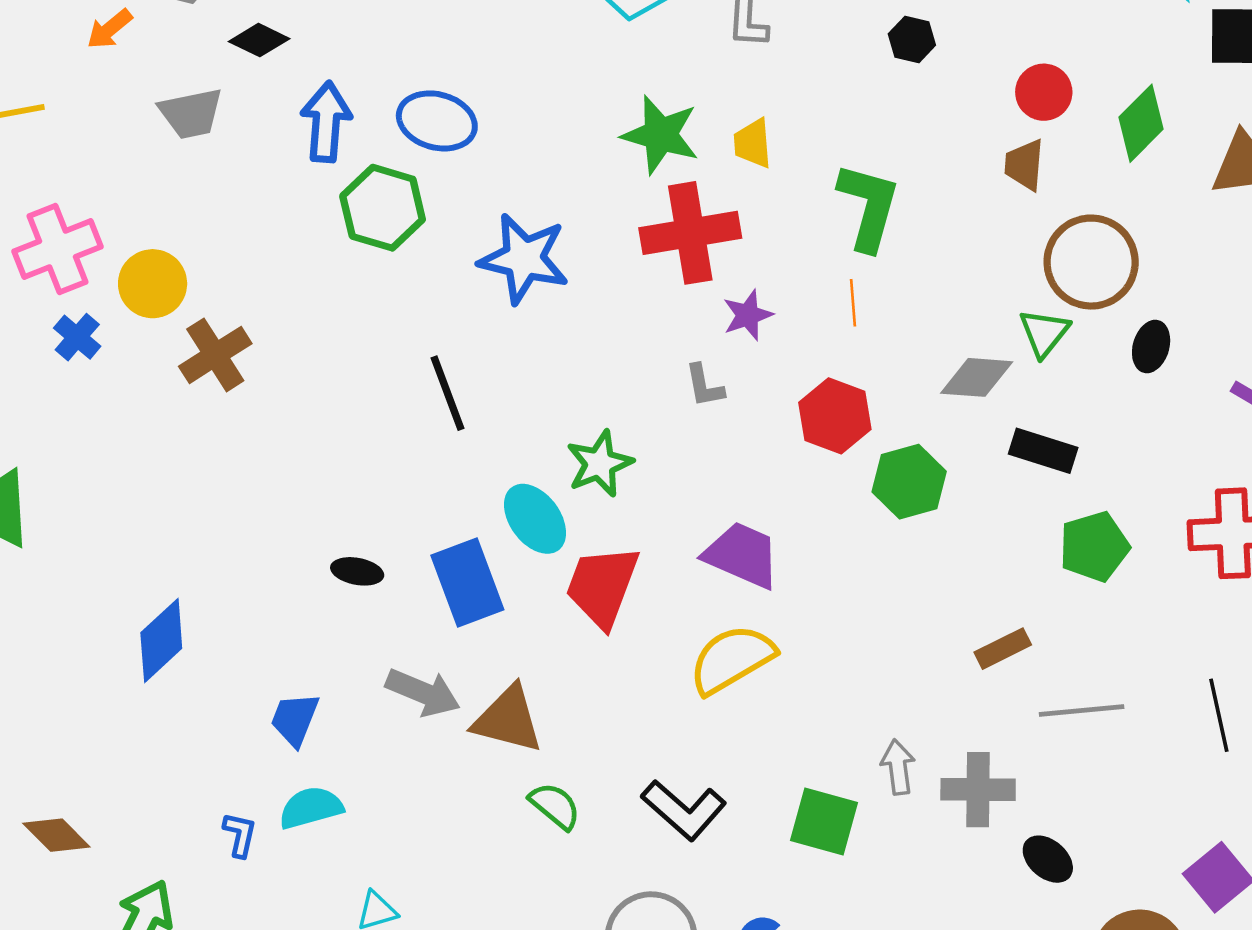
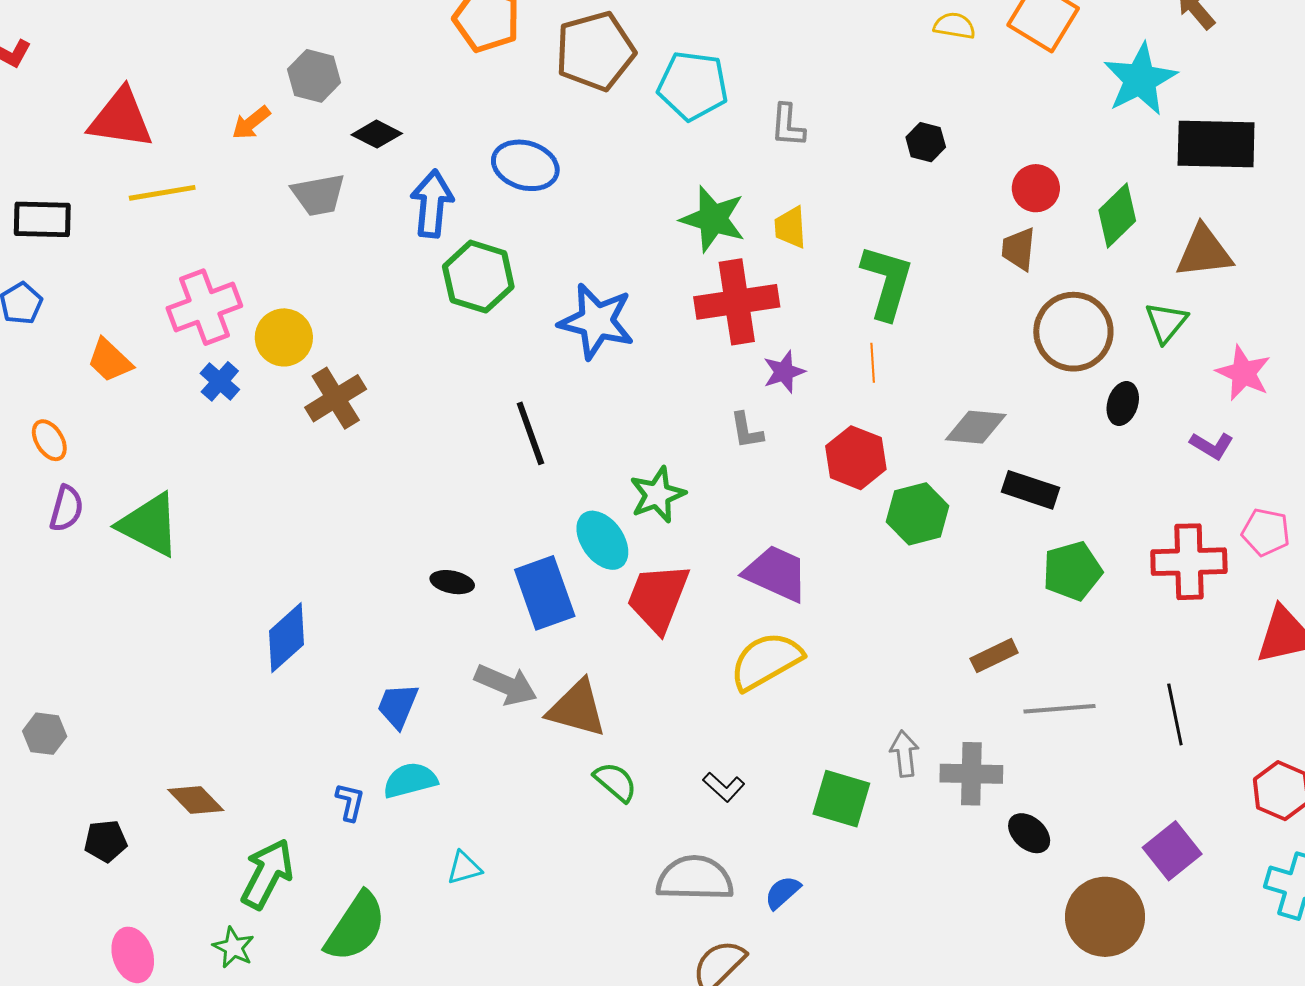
blue ellipse: (437, 121) -> (525, 165), moved
green triangle: (1044, 333) -> (1166, 322), moved
black L-shape: (684, 810) -> (724, 787), size x0.6

